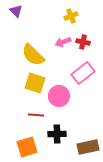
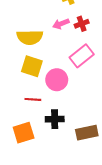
red cross: (83, 42) -> (82, 24), turned -32
yellow semicircle: (33, 55) -> (30, 37), turned -45

